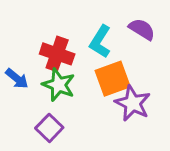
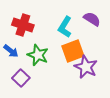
red cross: (57, 54) -> (23, 25), moved
purple square: (49, 128) -> (21, 78), moved

